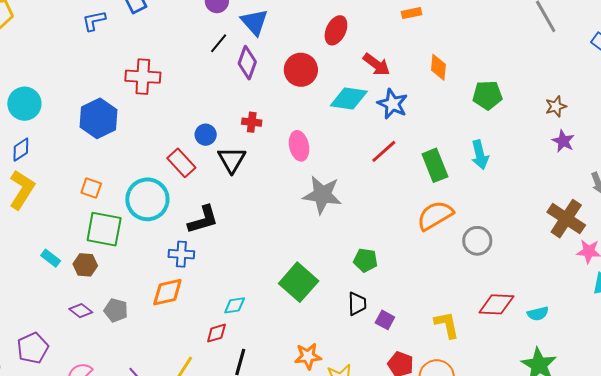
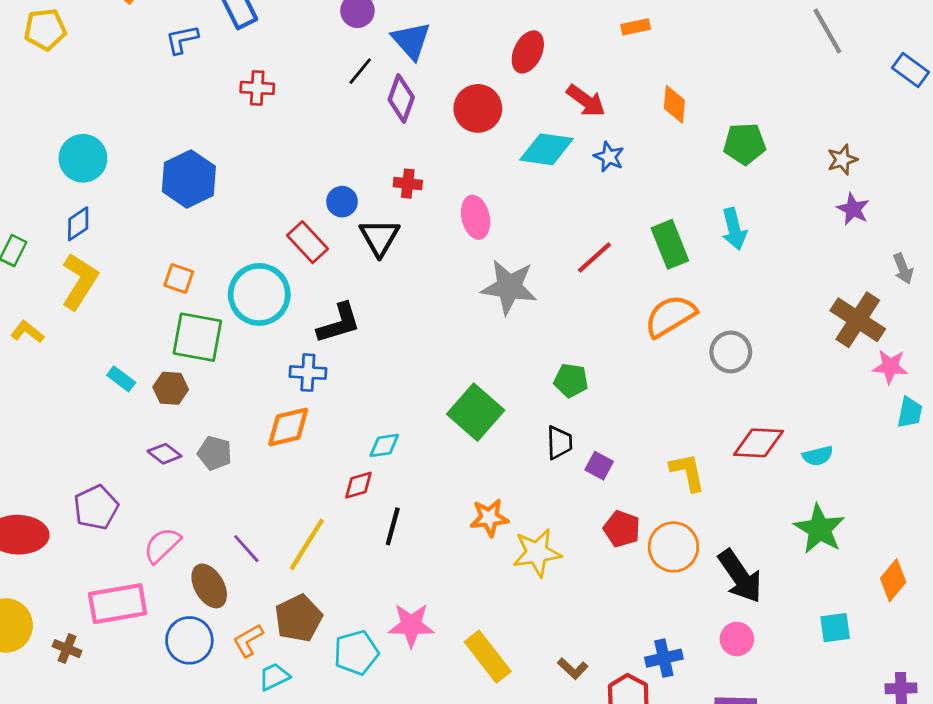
red cross: (143, 77) -> (257, 88), moved, size x0.7
blue star: (393, 104) -> (609, 157), size x0.7
red line: (384, 151) -> (594, 257), moved

